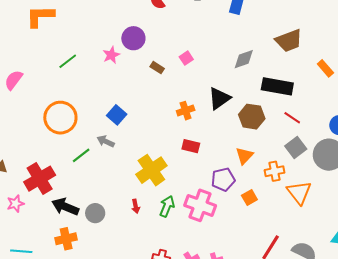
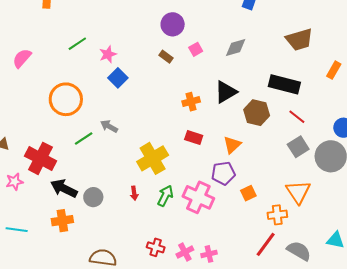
purple circle: (133, 38) -> (173, 24), moved
pink star: (111, 55) -> (108, 54), moved
gray diamond: (244, 59) -> (236, 48), moved
orange rectangle: (325, 68) -> (334, 70), turned 66
blue square: (117, 115) -> (118, 78), moved
orange triangle: (244, 156) -> (232, 145), moved
orange cross: (274, 171) -> (277, 215), moved
red cross: (40, 179) -> (40, 158), turned -36

